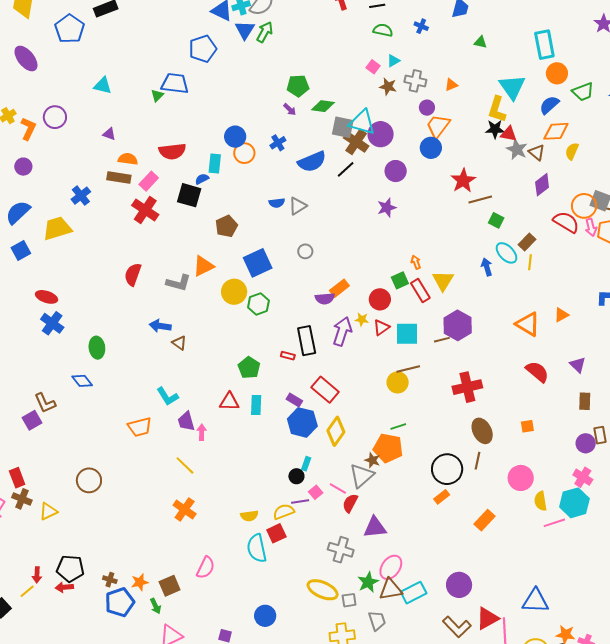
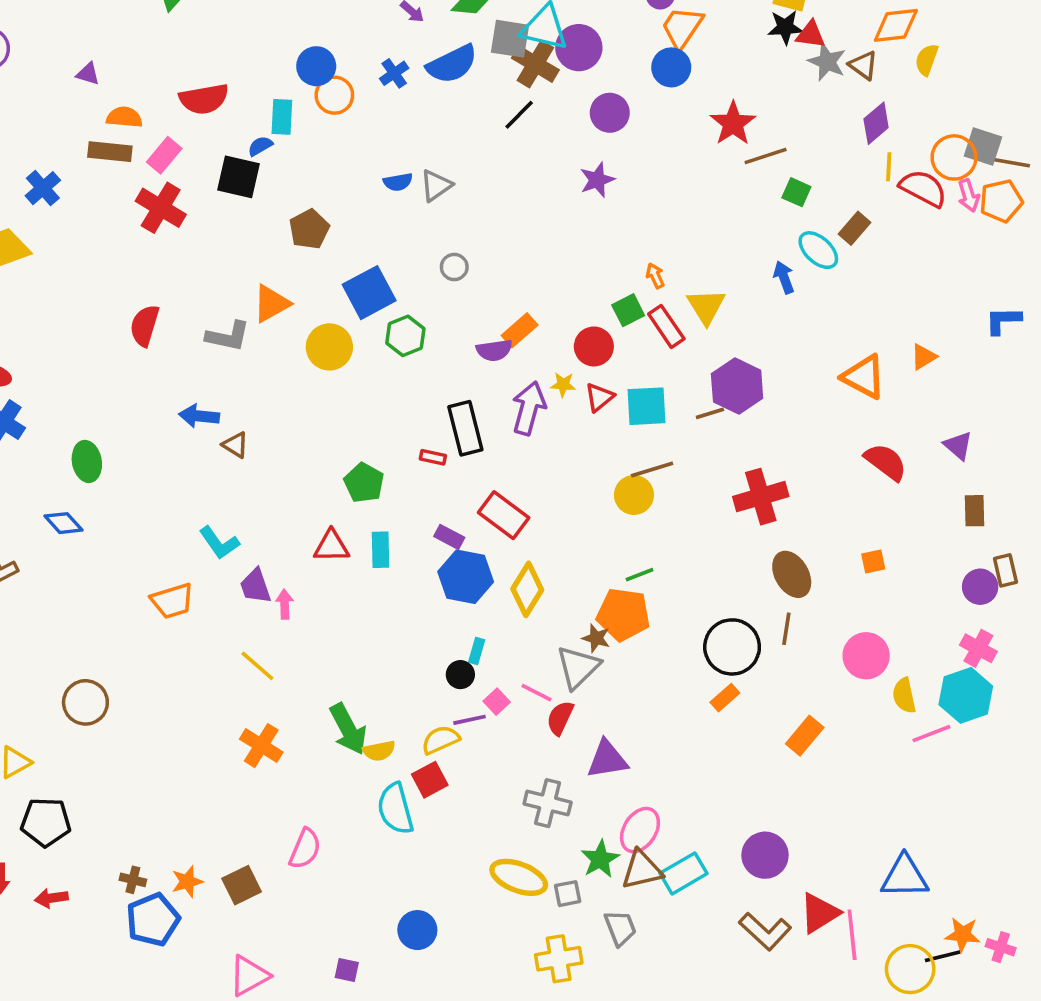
blue semicircle: (312, 162) -> (452, 64), moved
yellow line: (530, 262) -> (889, 167), moved
green hexagon: (258, 304) -> (405, 336), moved
black pentagon: (70, 569) -> (46, 822), moved
green arrow: (155, 606) -> (348, 729), moved, size x1.8

